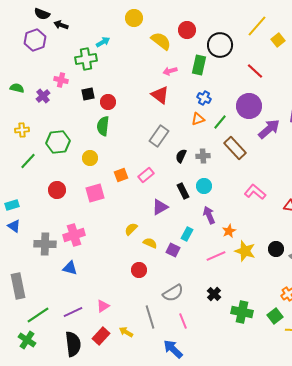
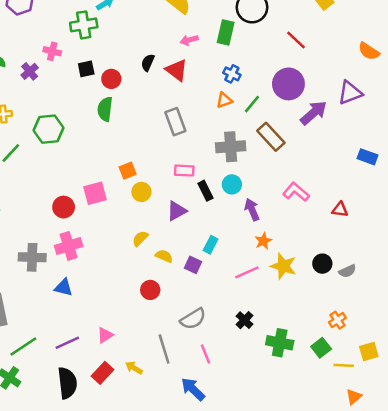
gray rectangle: (159, 136) -> (175, 122), turned -55
black semicircle: (181, 156) -> (148, 63), moved
gray cross: (203, 156) -> (231, 147), size x1.6
yellow circle: (90, 158) -> (141, 192), moved
pink rectangle: (146, 175) -> (184, 171), moved, turned 42
red circle: (57, 190) -> (64, 207), moved
purple arrow: (209, 215) -> (252, 210), moved

